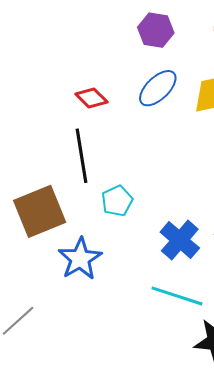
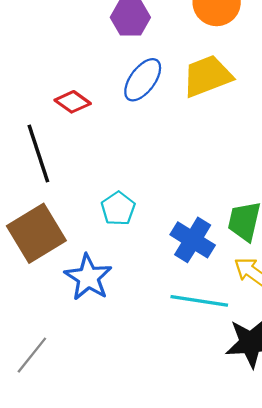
black line: (82, 156) -> (38, 154), moved

